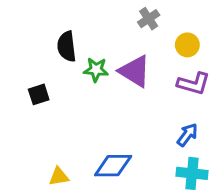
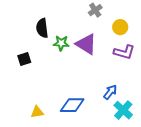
blue arrow: (187, 135) -> (110, 92), moved
cyan cross: (192, 173) -> (123, 110), turned 36

